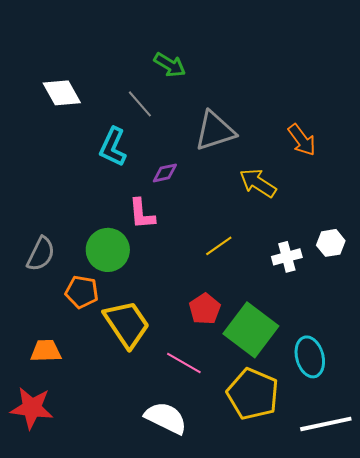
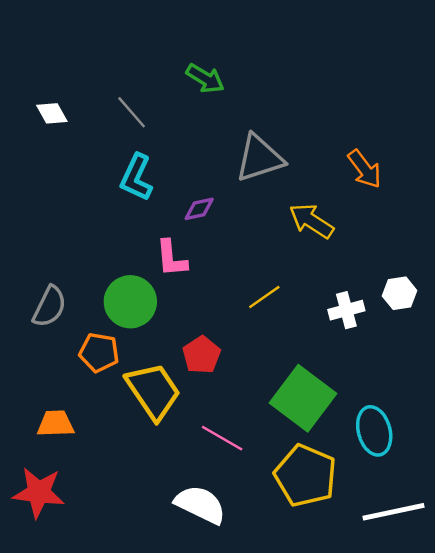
white diamond: (62, 93) -> (52, 113), moved, size x0.7
gray line: (140, 104) -> (132, 112), moved
red pentagon: (205, 309) -> (202, 355), moved

